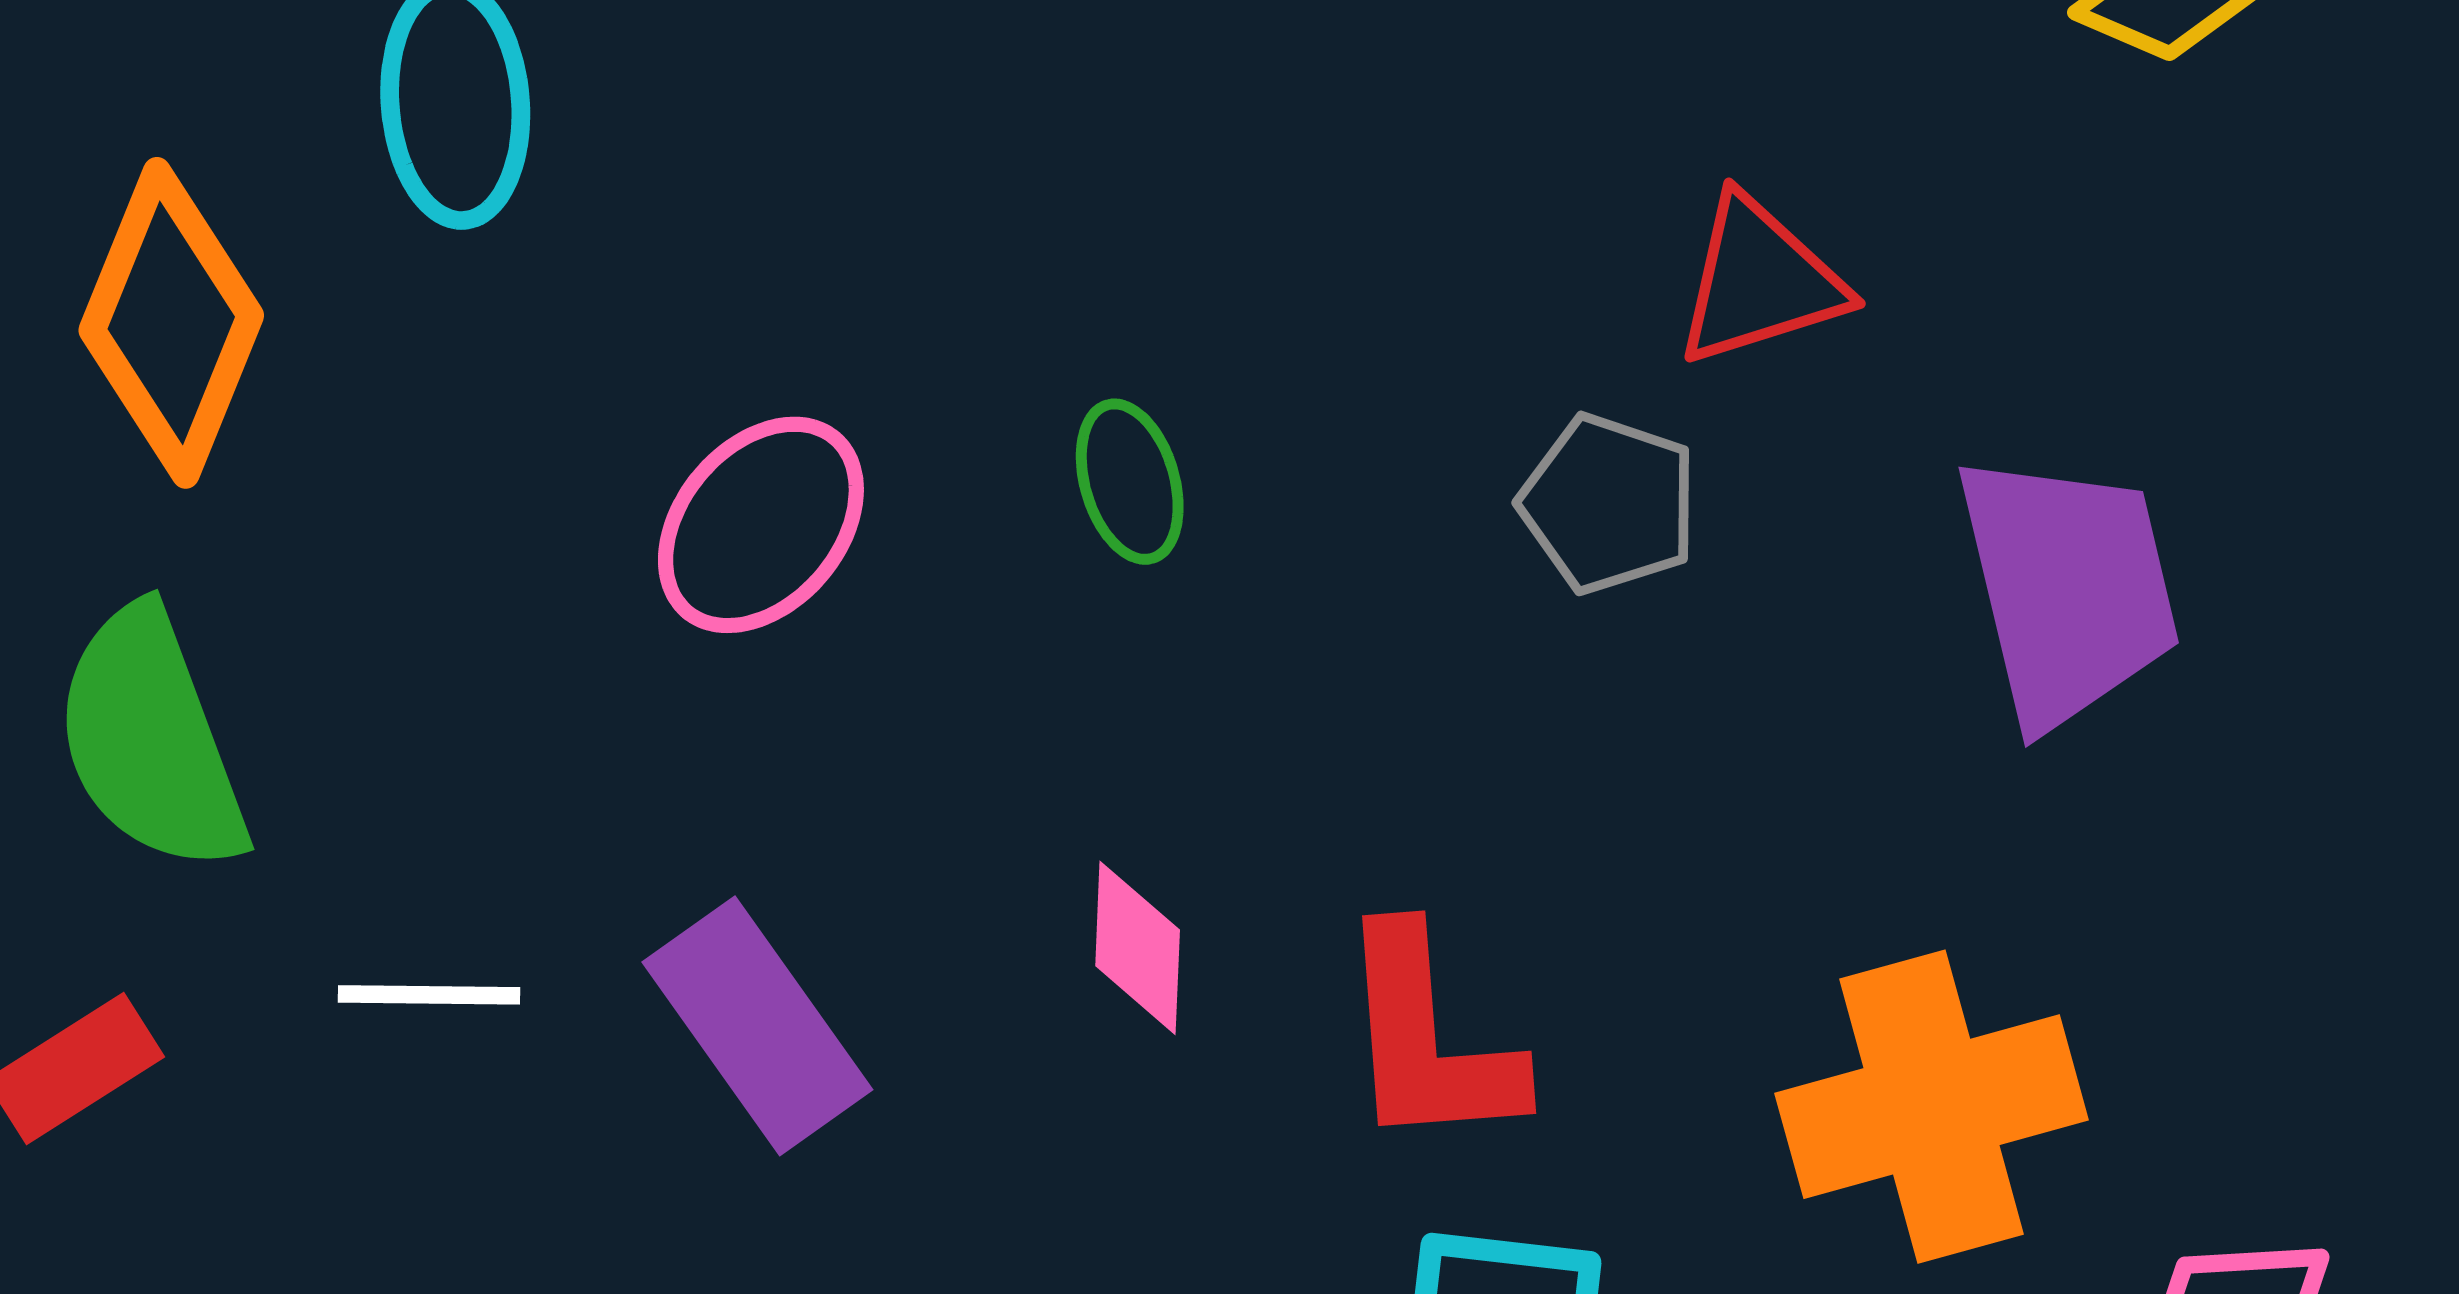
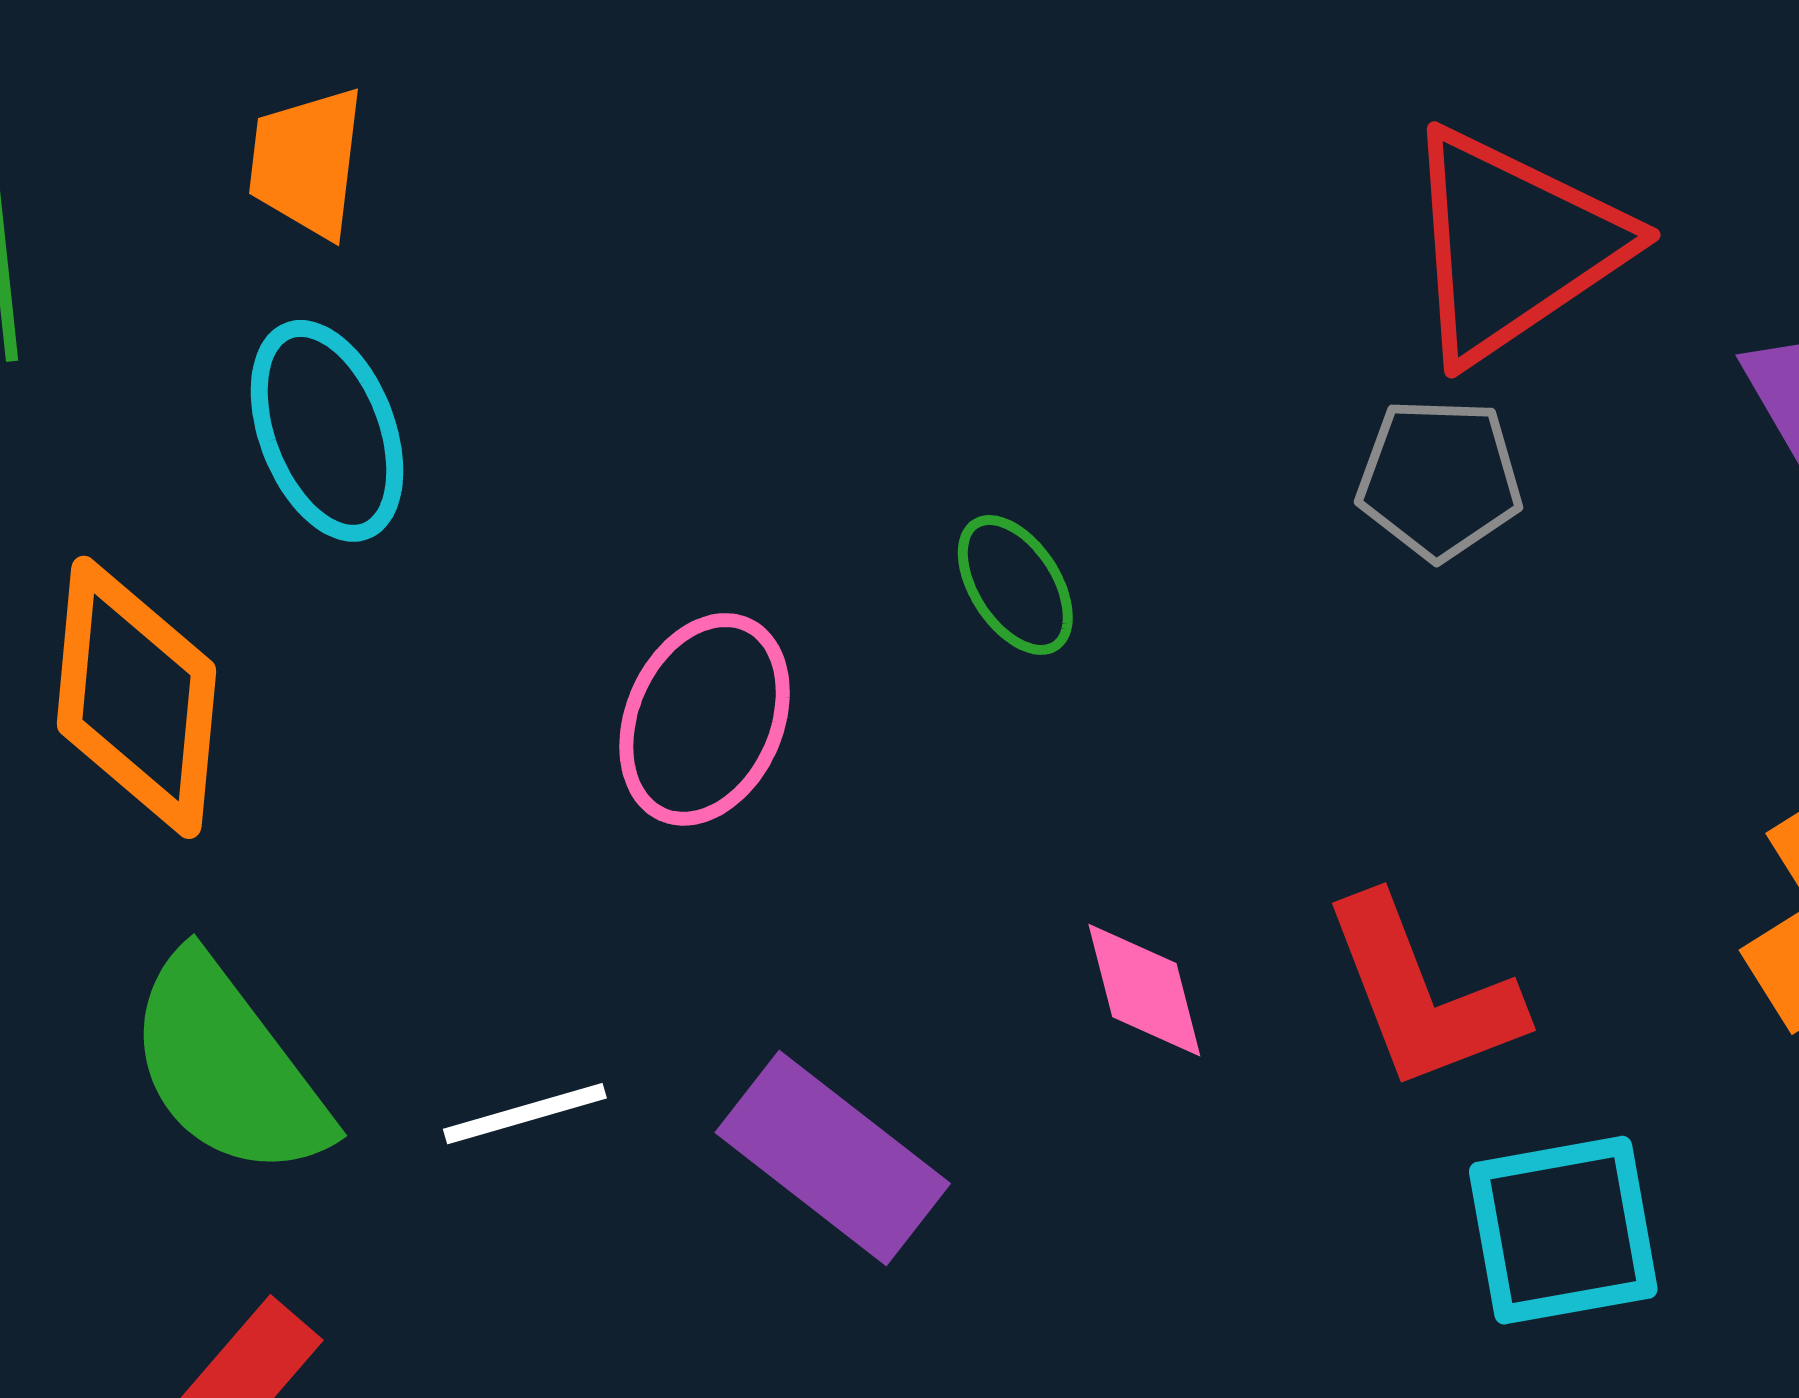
red triangle: (1760, 281) -> (1513, 245), size x1.5
white line: (429, 995) -> (525, 1114), moved

